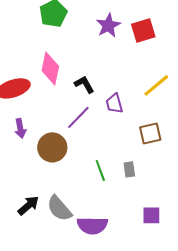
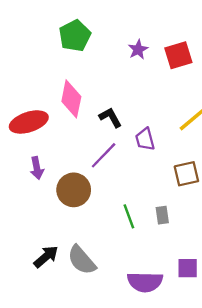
purple star: (108, 25) -> (138, 49), size x0.7
purple semicircle: (92, 225) -> (145, 282), moved

